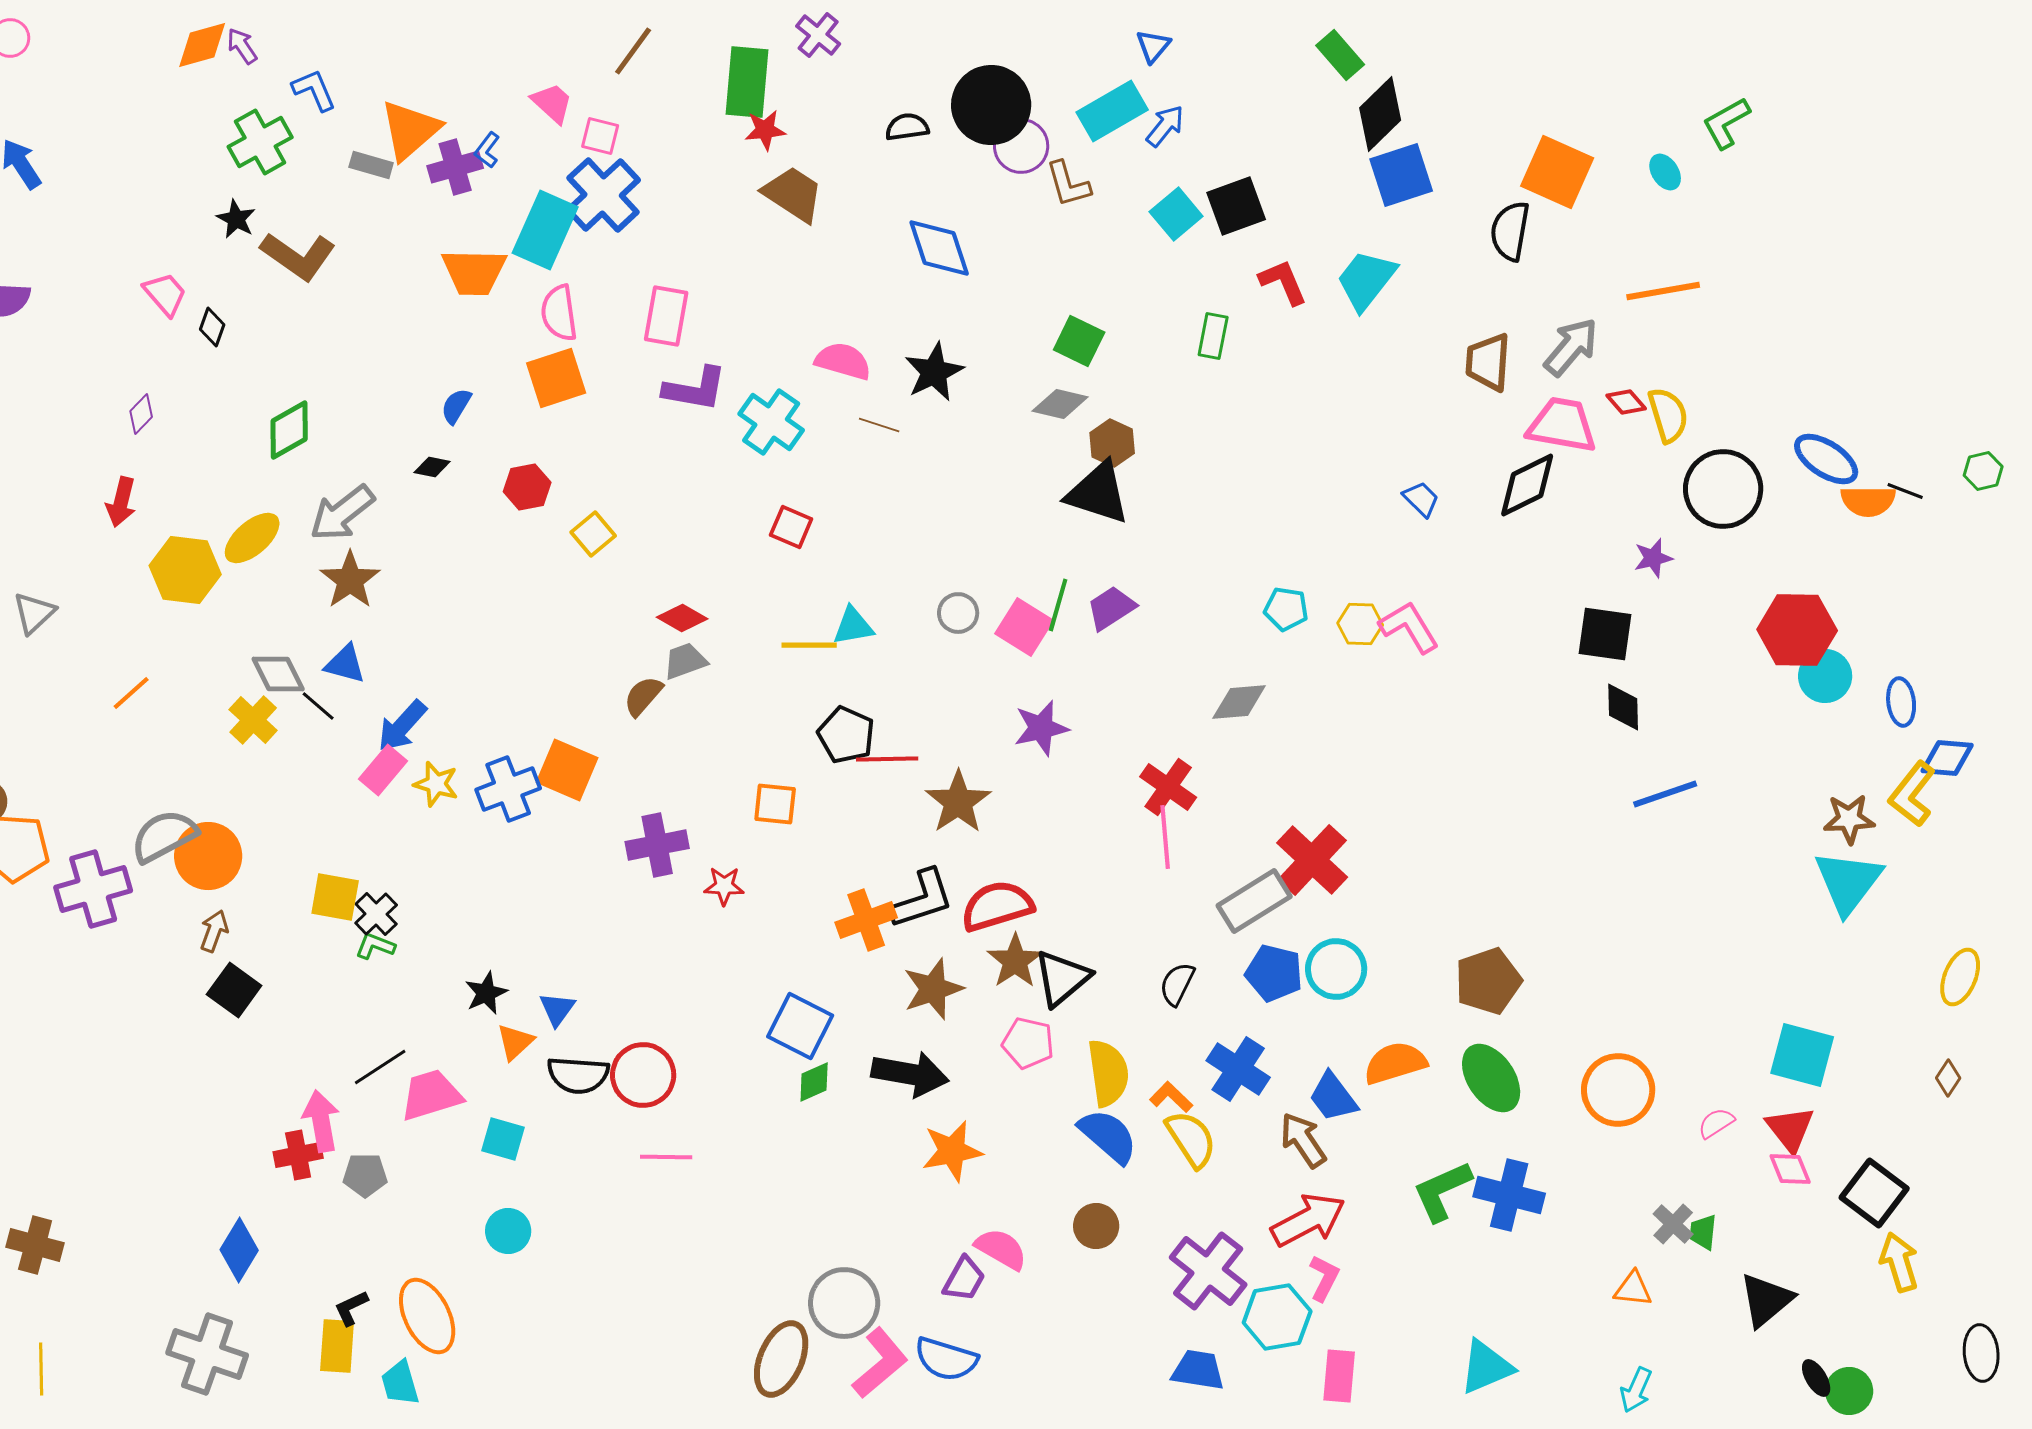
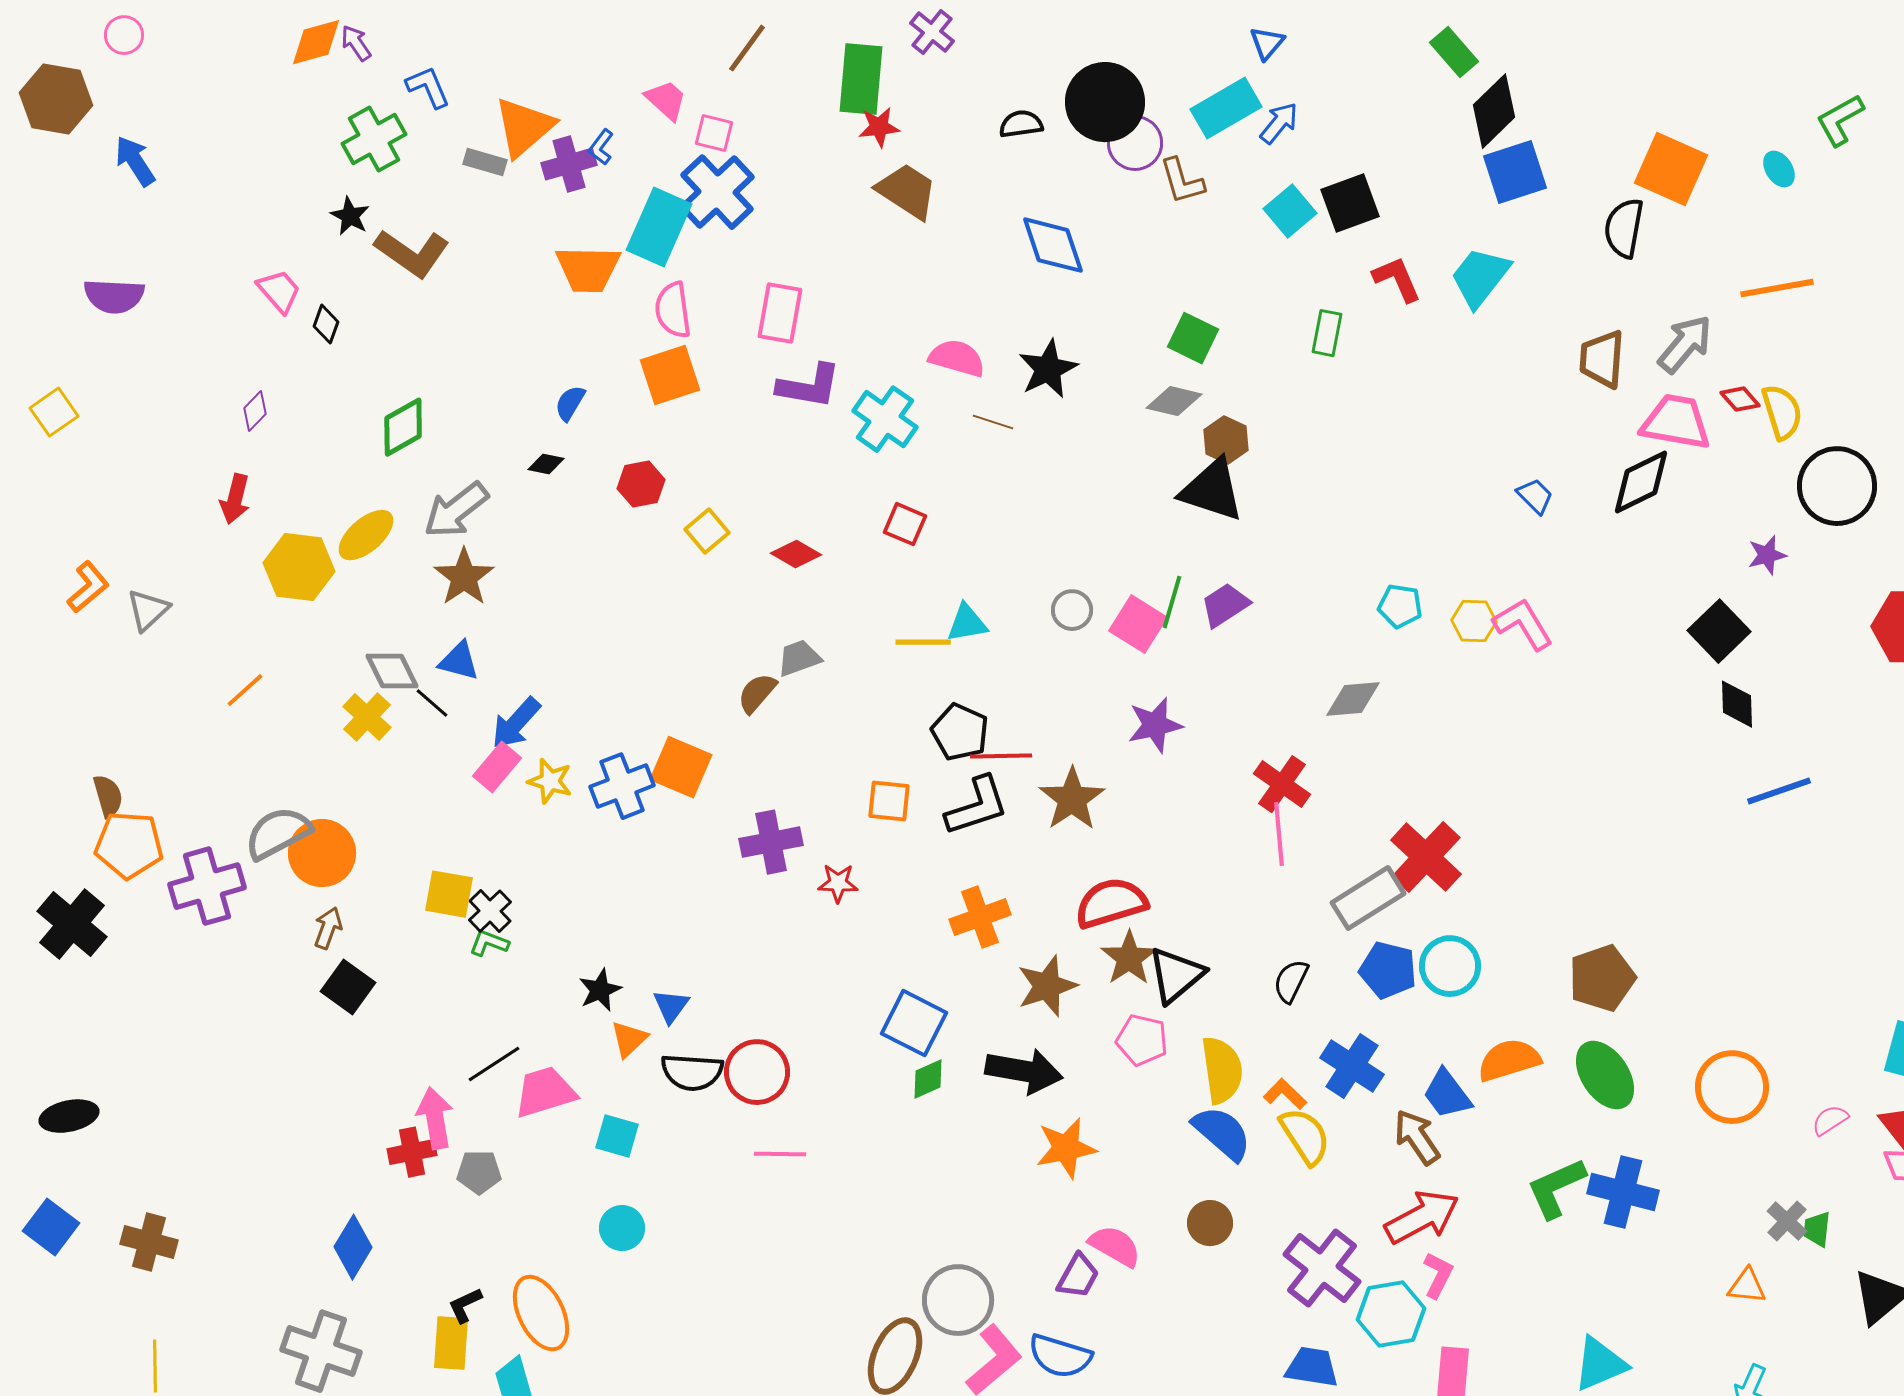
red diamond: (682, 618) -> (796, 554), moved
black square: (1605, 634) -> (1719, 631), turned 38
black L-shape: (922, 899) -> (977, 806), moved

